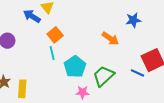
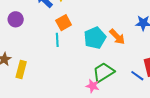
cyan pentagon: (75, 67) -> (95, 38), moved
pink star: (83, 92) -> (93, 86), moved

